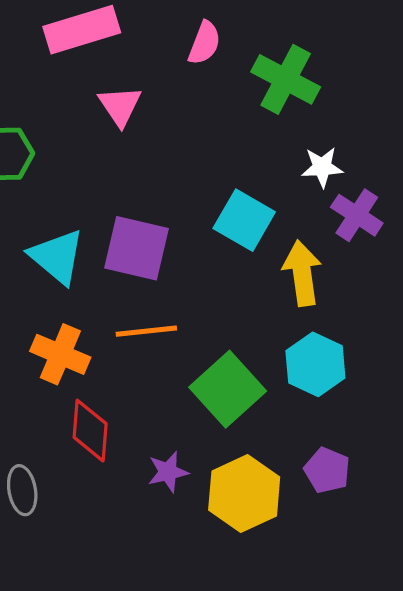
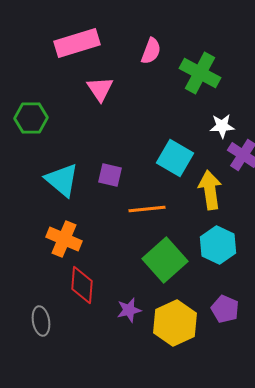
purple square: (137, 248) -> (110, 175), size x0.6
orange line: (146, 331) -> (147, 209), moved

